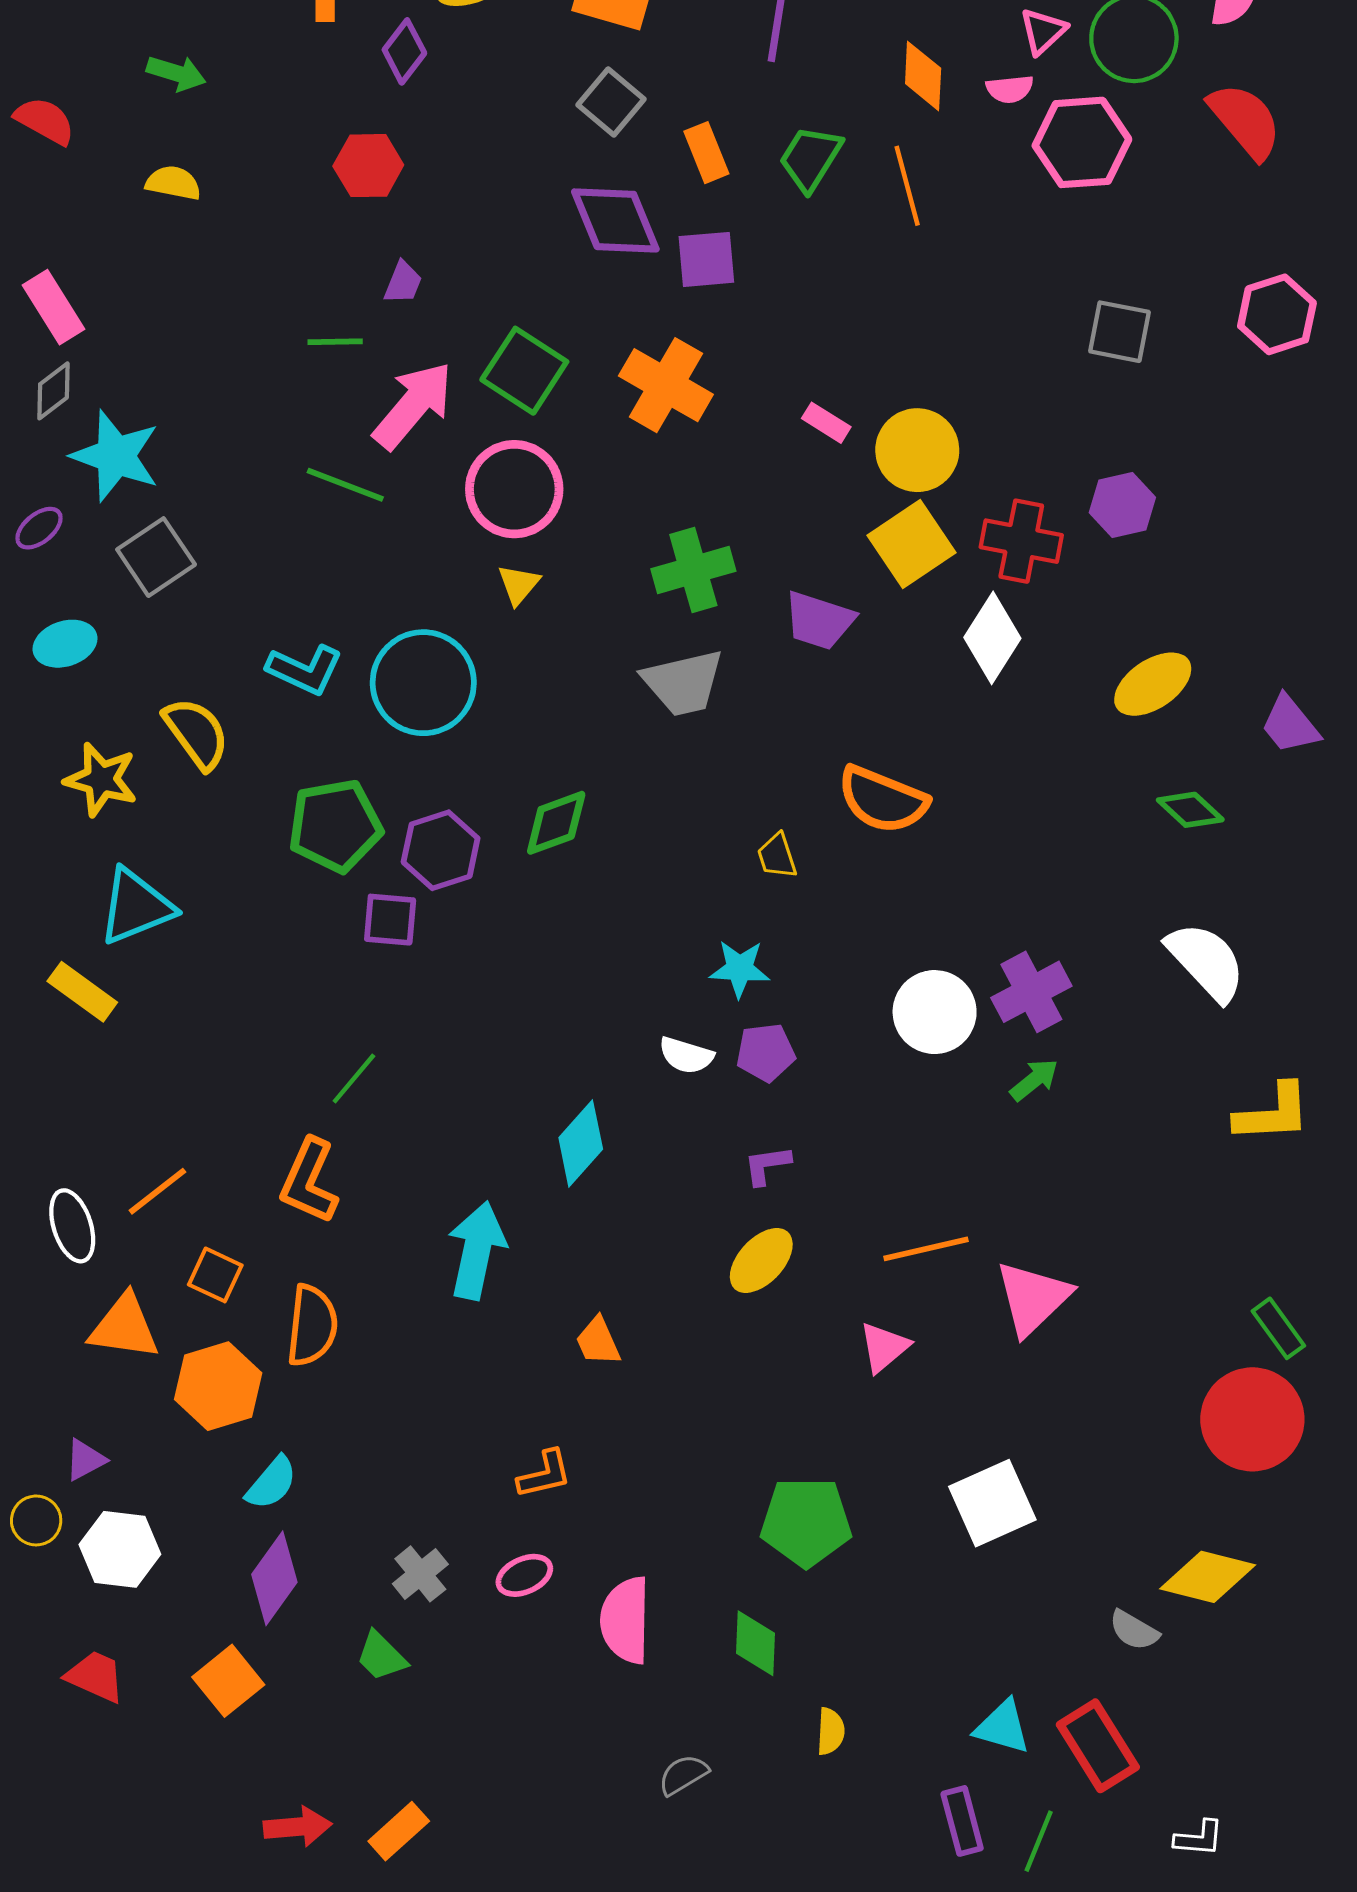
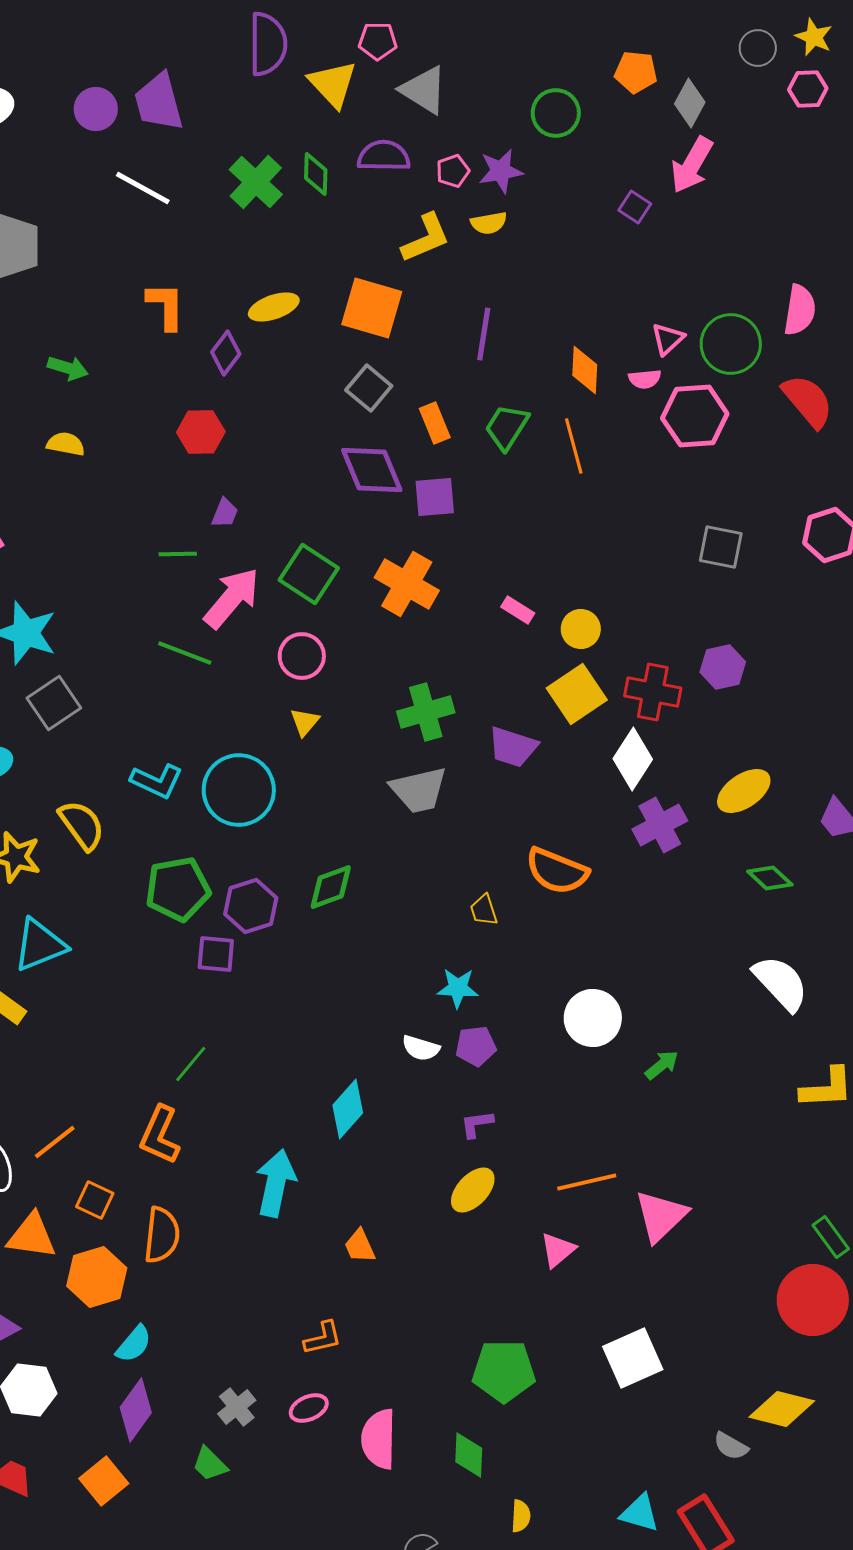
yellow circle: (917, 450) -> (581, 629), size x0.7
pink circle: (514, 489) -> (302, 656), size x0.7
purple cross: (1031, 992) -> (660, 825), moved

